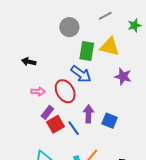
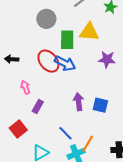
red ellipse: (65, 91) -> (48, 61), moved
pink arrow: (38, 92) -> (25, 87), turned -104
red square: (56, 124) -> (18, 129), moved
blue line: (74, 128) -> (66, 133), moved

